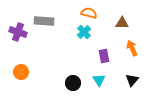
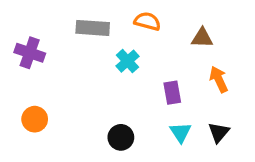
gray rectangle: (44, 21) -> (93, 28), moved
cyan cross: (84, 32) -> (128, 61), moved
cyan triangle: (99, 80) -> (181, 132), moved

